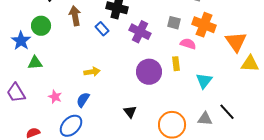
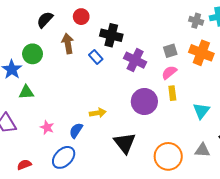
gray square: (174, 23) -> (170, 51), turned -32
pink semicircle: (188, 44) -> (169, 73), moved, turned -56
yellow arrow: (92, 72) -> (98, 113), moved
black triangle: (130, 112) -> (125, 143), size x1.6

